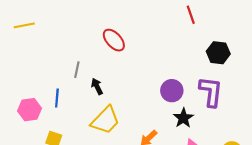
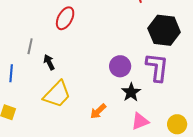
red ellipse: (114, 40) -> (65, 18), turned 70
black hexagon: (218, 53) -> (164, 30), size x1.4

